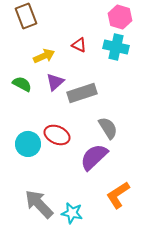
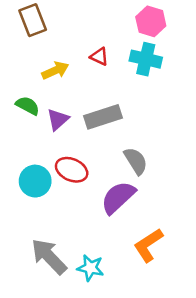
purple triangle: (55, 82) -> (58, 119), moved

